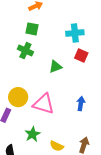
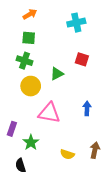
cyan cross: (75, 33) -> (76, 23), moved
yellow circle: (18, 97) -> (31, 86), moved
green star: (32, 134) -> (31, 142), moved

